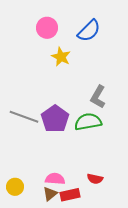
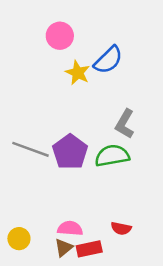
blue semicircle: (89, 31) -> (108, 60), moved

